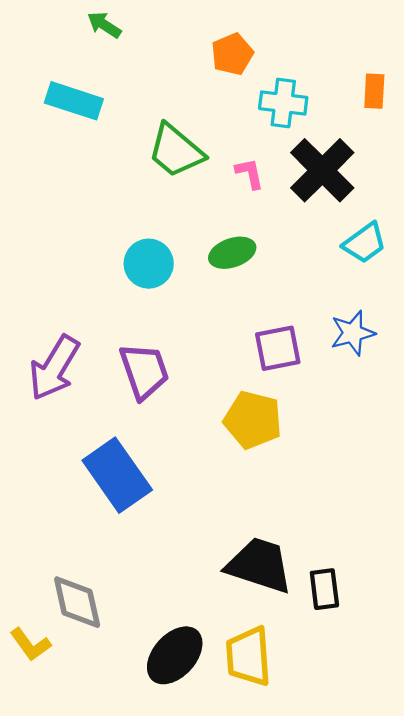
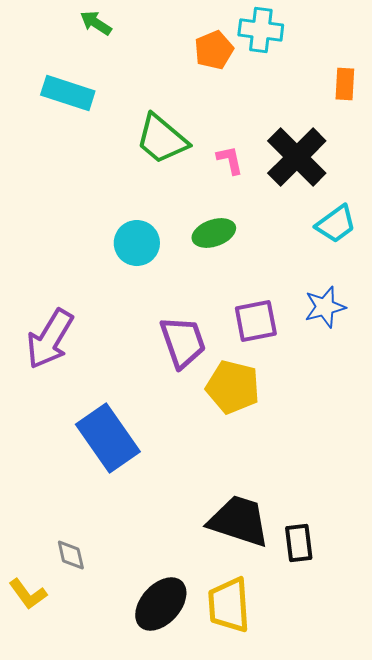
cyan cross: (283, 103) -> (261, 30), moved
purple trapezoid: (144, 371) -> (183, 342), moved
gray diamond: (77, 602) -> (71, 555), size x0.6

